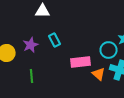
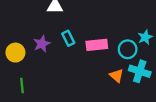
pink rectangle: (81, 62) -> (97, 45), moved
green line: (32, 76) -> (22, 86), moved

